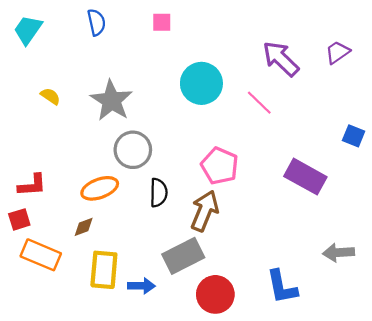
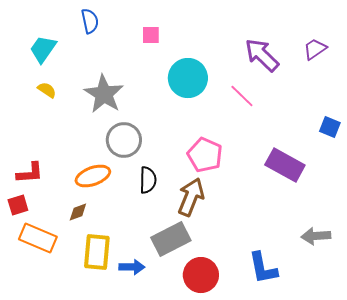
pink square: (162, 22) -> (151, 35), moved
cyan trapezoid: (28, 30) -> (43, 49), moved

